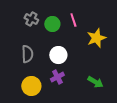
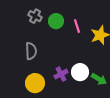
pink line: (73, 20) -> (77, 26), moved
white circle: (58, 55) -> (80, 72), moved

